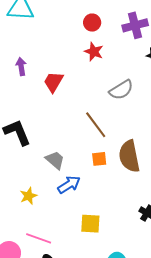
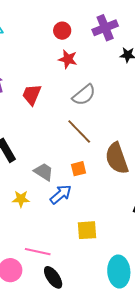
gray semicircle: (121, 90) -> (84, 95), moved
orange square: (99, 159) -> (79, 169), moved
yellow star: (28, 196) -> (21, 199), moved, turned 30

